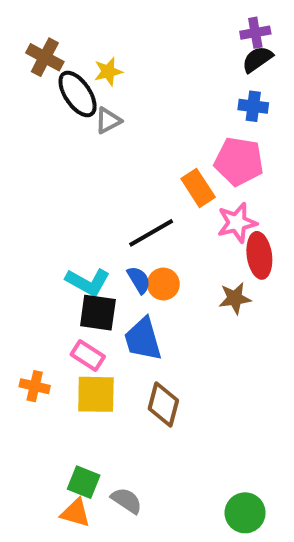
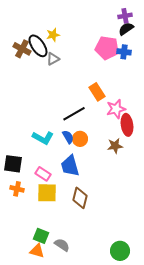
brown cross: (45, 57) -> (22, 49), moved
pink pentagon: (239, 161) -> (107, 48), moved
black square: (98, 313) -> (13, 164), moved

